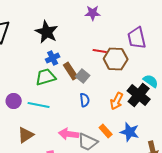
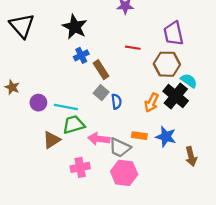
brown hexagon: (116, 59) -> (167, 64), moved
gray square: (83, 76) -> (101, 93), moved
green trapezoid: (46, 77) -> (74, 125), moved
orange rectangle: (106, 131) -> (139, 136), turned -40

